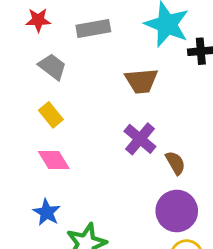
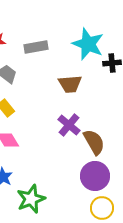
brown semicircle: (175, 163) -> (94, 142), size x1.5

